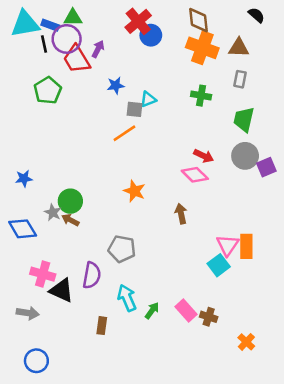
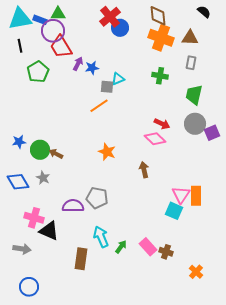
black line: (44, 44) -> (20, 46), moved
purple arrow: (98, 49) -> (78, 64), moved
green circle: (70, 201) -> (40, 150), moved
gray star: (53, 212) -> (43, 178), moved
brown arrow: (70, 220) -> (56, 154), moved
cyan square: (219, 265) -> (174, 211), turned -30
purple semicircle: (92, 275) -> (73, 206), moved, turned -100
brown rectangle: (102, 326) -> (81, 259), size x1.5

